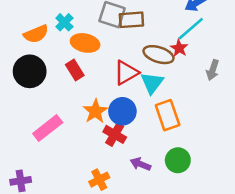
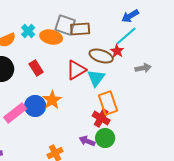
orange ellipse: (85, 43) -> (51, 37), moved
gray arrow: (213, 70) -> (143, 68), turned -119
blue circle: (122, 111) -> (35, 106), moved
red cross: (115, 134) -> (101, 118), moved
green circle: (178, 160) -> (105, 138), moved

